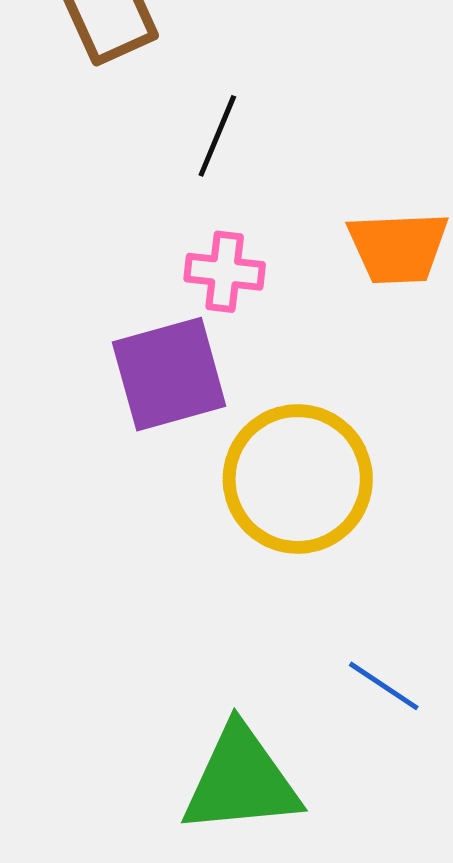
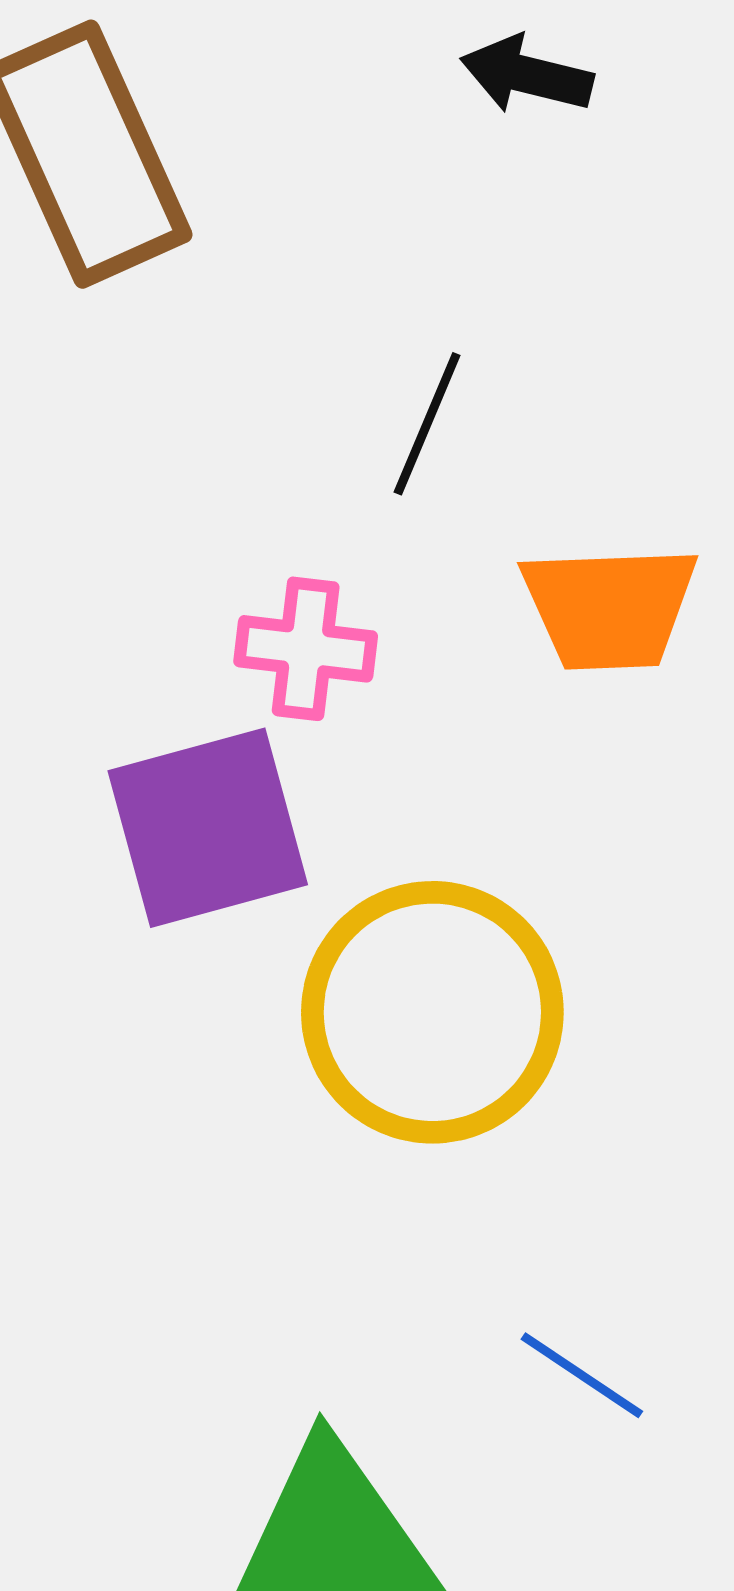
black line: (217, 136) -> (427, 424), moved

